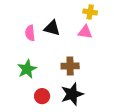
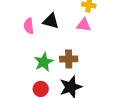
green star: (27, 69) -> (44, 62), moved

